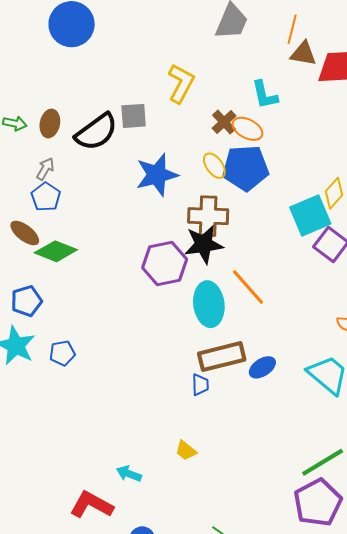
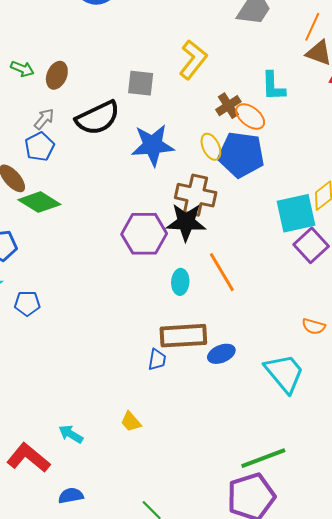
black semicircle: (96, 132) -> (98, 118), moved
cyan ellipse: (209, 304) -> (180, 282), size x0.6

